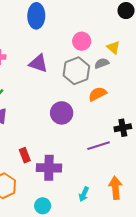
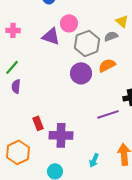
pink circle: (82, 41) -> (69, 23), moved
purple circle: (62, 113) -> (81, 73), moved

